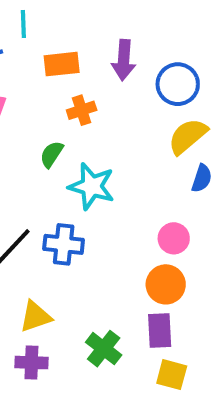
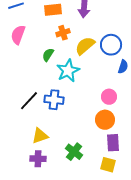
blue circle: (178, 84) -> (111, 45), moved
yellow semicircle: (188, 136) -> (85, 46), moved
cyan star: (92, 186) -> (68, 71), turned 30
purple rectangle: (160, 331) -> (113, 143), moved

